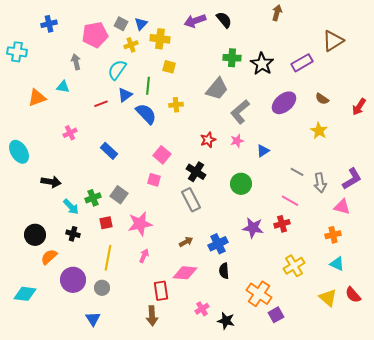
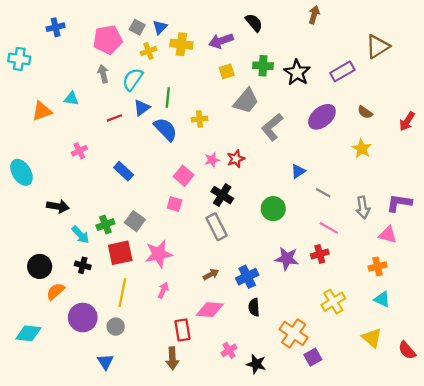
purple arrow: (195, 21) -> (221, 41), moved
gray arrow: (76, 62) -> (103, 74), moved
yellow square: (169, 67) -> (227, 71), moved, turned -32
pink star: (237, 141) -> (212, 160), moved
gray line: (297, 172) -> (323, 193), moved
purple L-shape: (352, 179) -> (399, 203), turned -140
red square: (106, 223) -> (120, 253), size x1.6
red semicircle: (353, 295) -> (407, 350), moved

